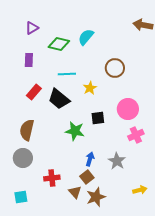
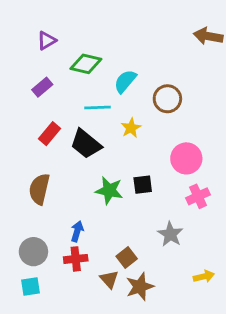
cyan semicircle: (86, 37) -> (125, 81), moved
purple rectangle: (29, 60) -> (42, 87), turned 48
black square: (98, 118) -> (143, 185), moved
gray circle: (23, 158) -> (33, 252), moved
blue arrow: (90, 159) -> (77, 231), moved

